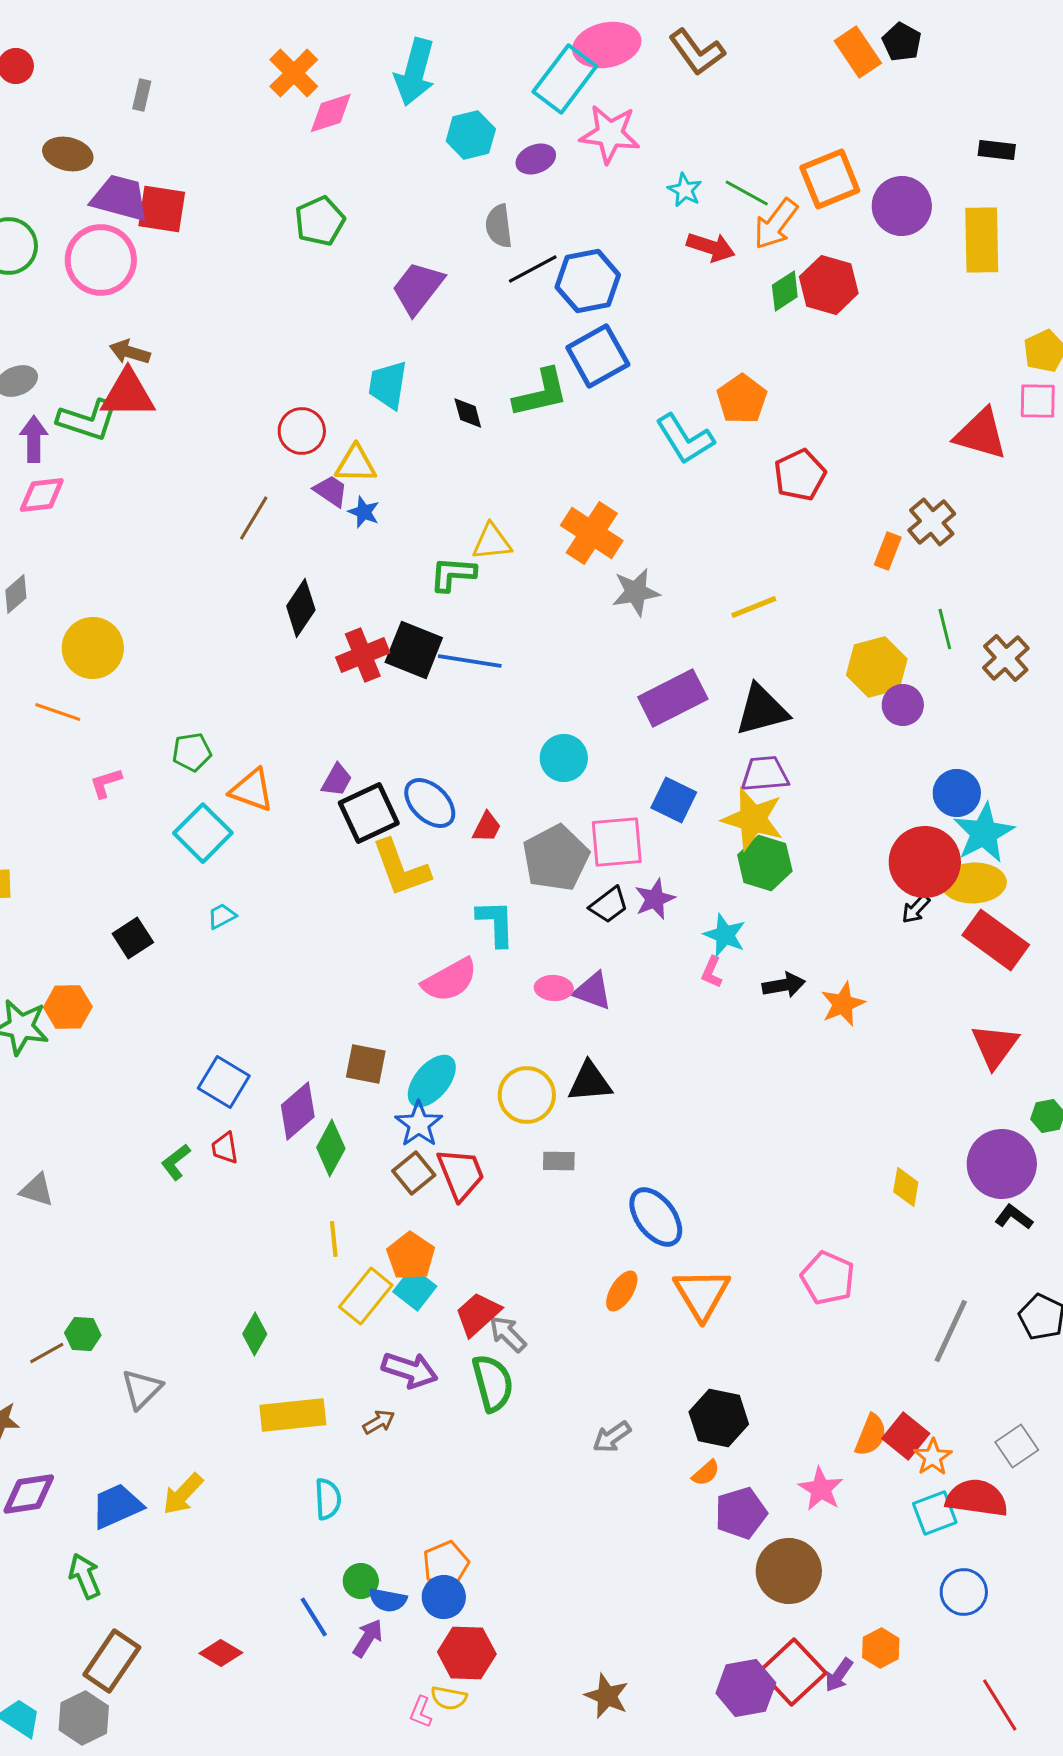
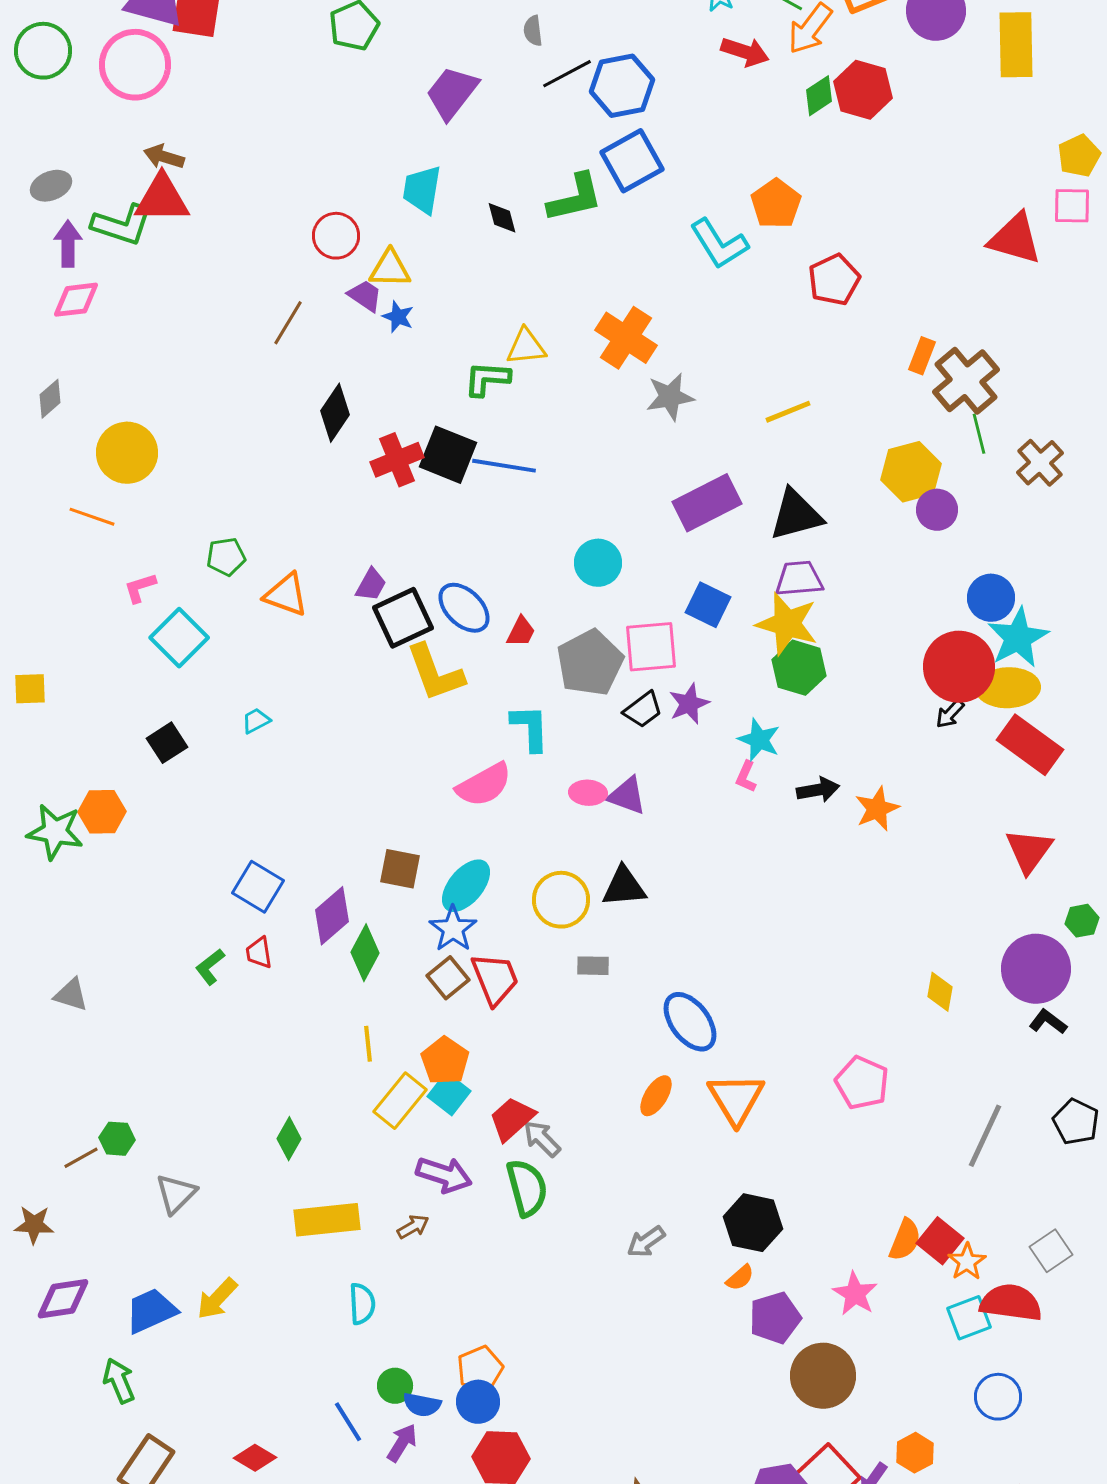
gray semicircle: (499, 226) -> (533, 31), size x0.7
brown cross: (932, 522) -> (966, 381), moved, size x1.4
cyan square: (203, 833) -> (179, 638), moved

